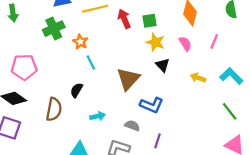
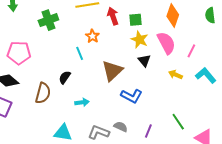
pink line: (214, 41) -> (191, 51), moved
orange star: (80, 42) -> (92, 36), moved
pink semicircle: (185, 44) -> (166, 43), size x1.6
green line: (230, 111) -> (178, 122), moved
gray semicircle: (132, 126) -> (121, 127), moved
purple line: (158, 141) -> (148, 131), moved

